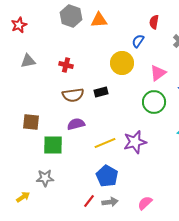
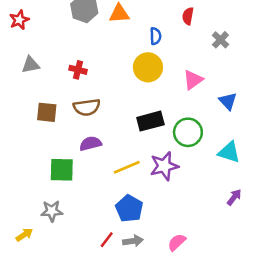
blue semicircle: (138, 41) -> (155, 36), moved, turned 144
black rectangle: (101, 92) -> (150, 121), moved, size x1.5
green circle: (154, 102) -> (188, 132), moved
brown square: (31, 122) -> (47, 112), moved

